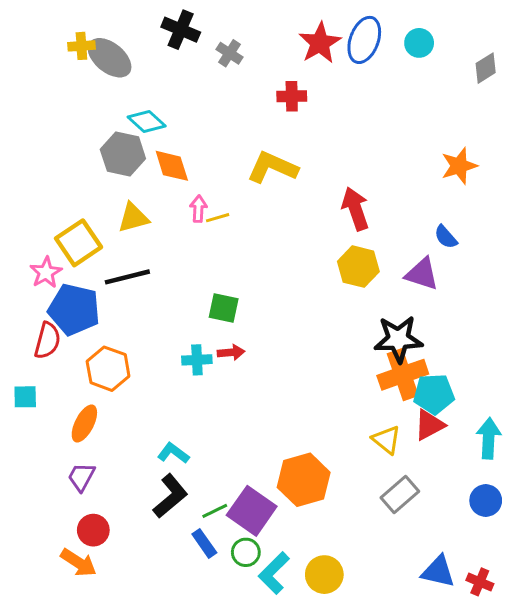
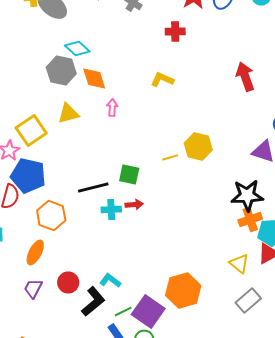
yellow L-shape: (272, 167) -> (162, 79), size x0.7
red arrow: (355, 209) -> (245, 76), moved
yellow line: (218, 218) -> (170, 157), moved
yellow hexagon: (358, 267) -> (198, 146), moved
black line: (127, 277) -> (93, 187), moved
orange cross: (403, 375) -> (250, 219), size x0.7
cyan L-shape: (173, 453) -> (110, 280), moved
red circle: (93, 530) -> (68, 282), moved

